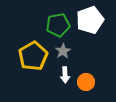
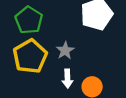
green pentagon: (58, 25) -> (29, 20), moved, turned -30

